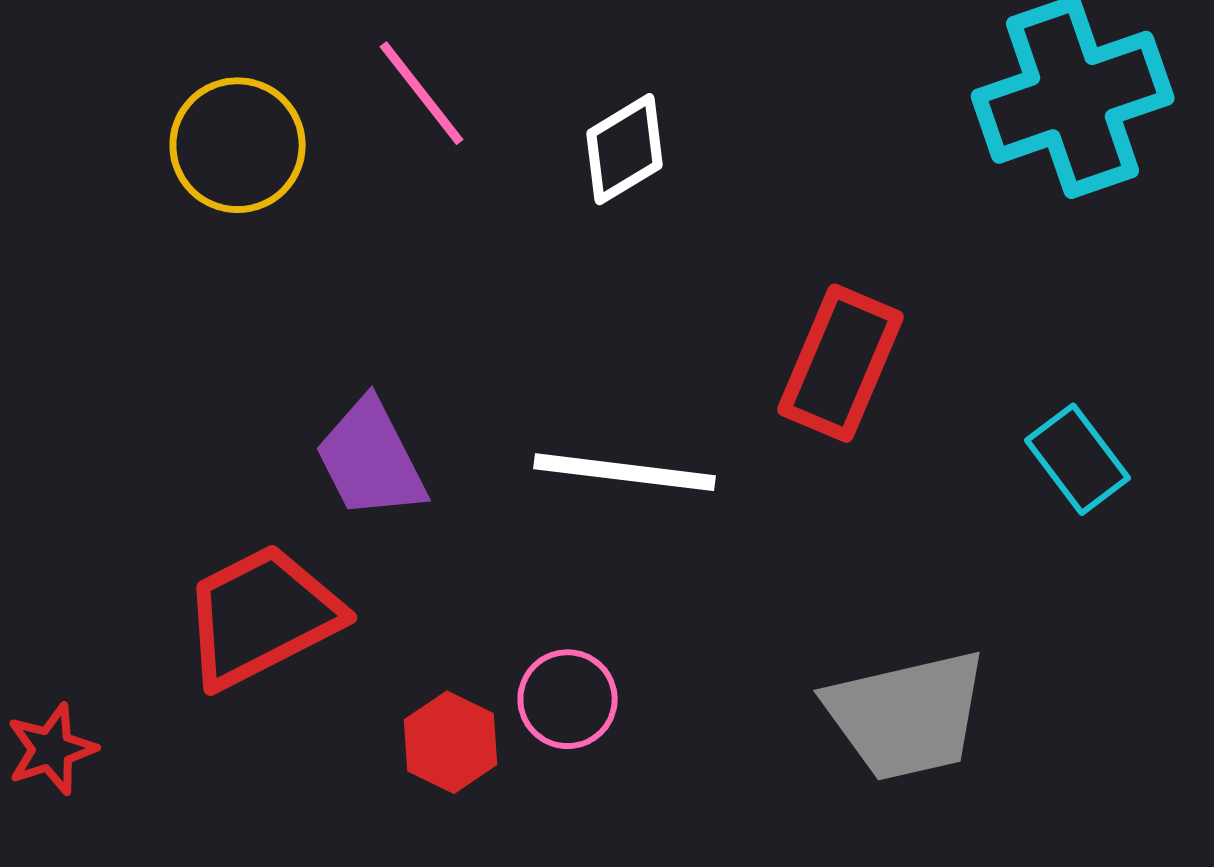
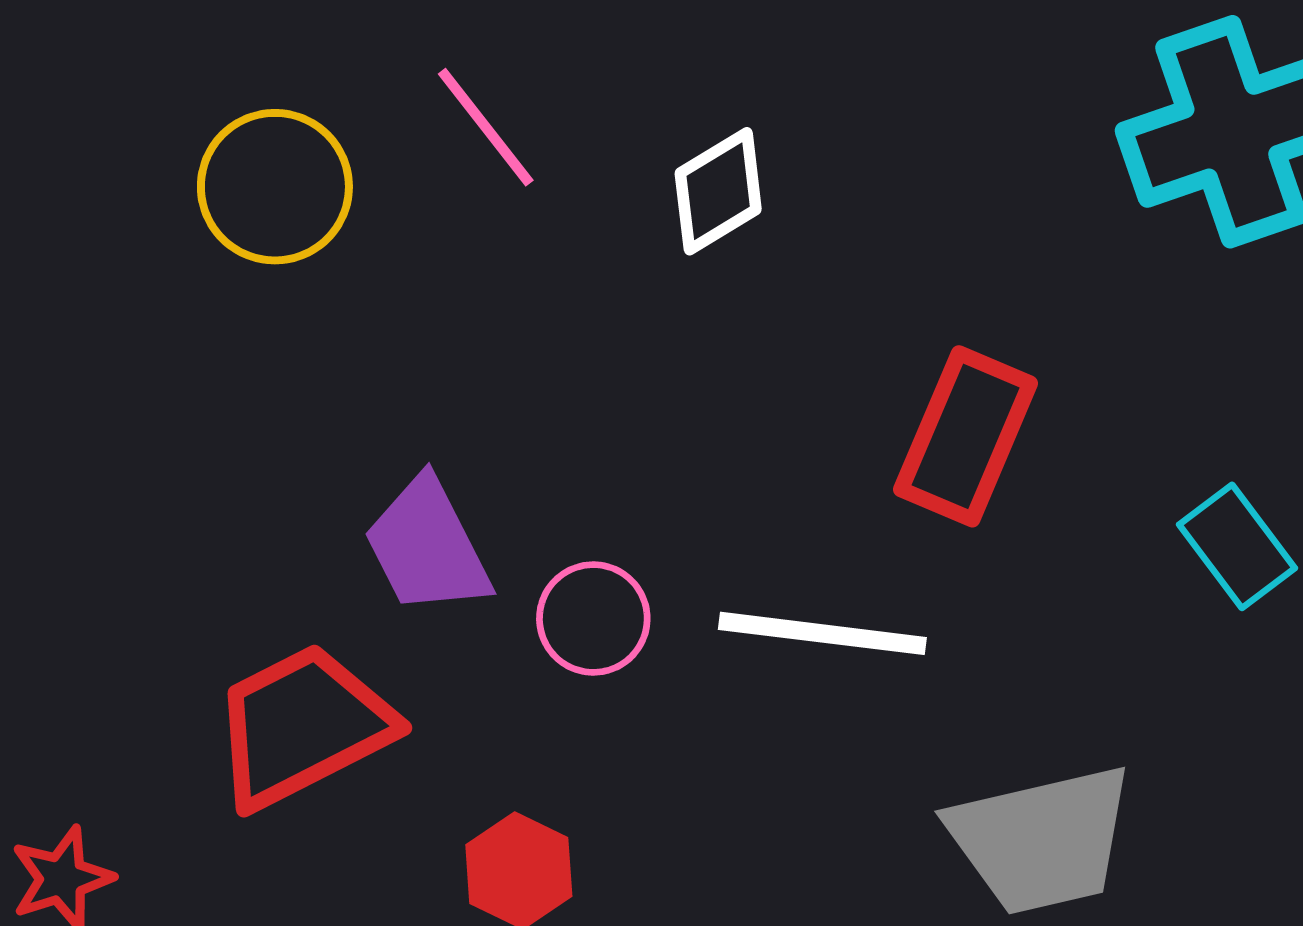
white line: (625, 472) -> (822, 633), moved
pink circle: (568, 699) -> (593, 619), moved

